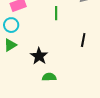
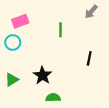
green triangle: (10, 45) -> (12, 80), moved

